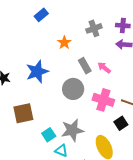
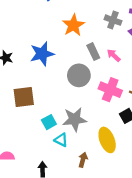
gray cross: (94, 28) -> (113, 20), moved, turned 35
orange star: (64, 43) -> (73, 25), size x1.5

